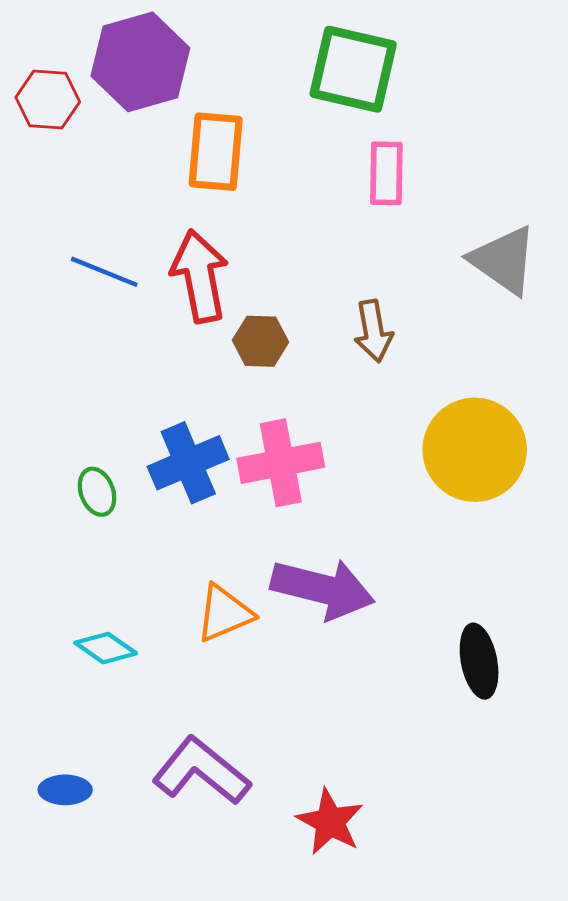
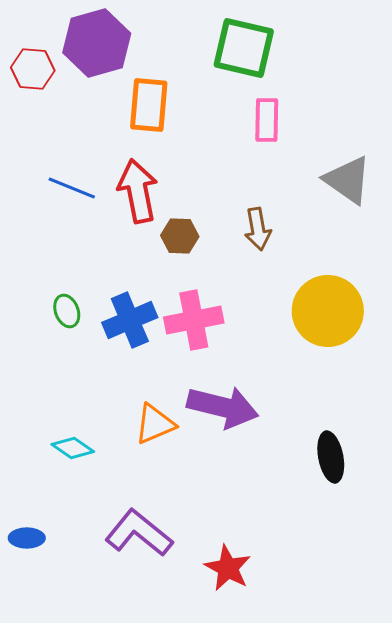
green ellipse: (97, 492) -> (67, 311), moved
blue ellipse: (65, 790) -> (27, 538), moved

